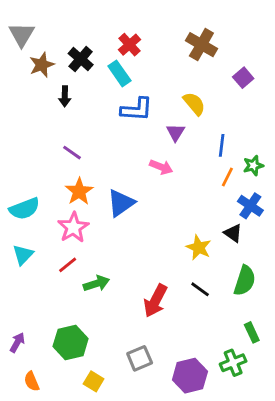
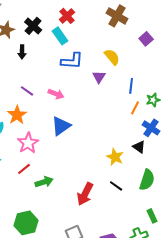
pink arrow: (161, 167) -> (56, 94), moved
orange star: (79, 191) -> (17, 115), moved

